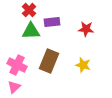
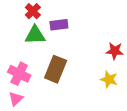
red star: (86, 29) -> (115, 51), moved
yellow star: (83, 65) -> (109, 79), moved

